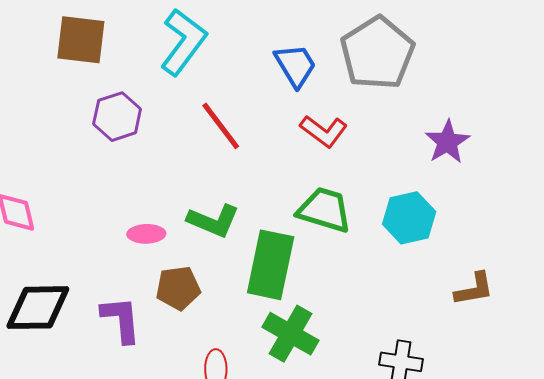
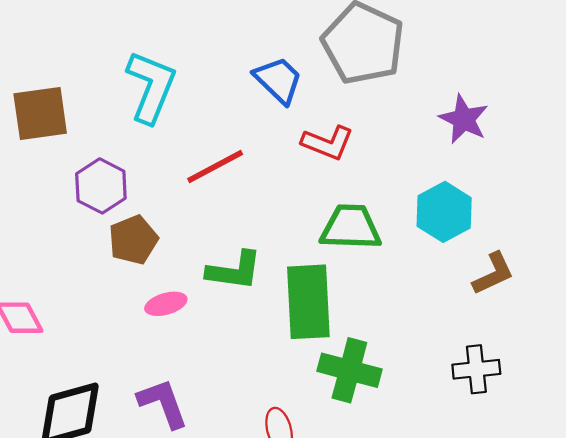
red line: (221, 126) -> (215, 167), turned -66
brown pentagon: (178, 288) -> (133, 240), moved
brown L-shape: (474, 289) -> (493, 274), moved

